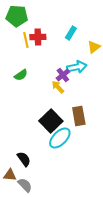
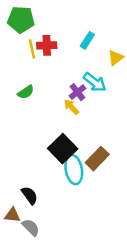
cyan arrow: (77, 67) -> (95, 82), turned 48
brown rectangle: (79, 116) -> (97, 159), moved, turned 54
cyan ellipse: (60, 138) -> (74, 170), turned -55

